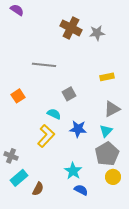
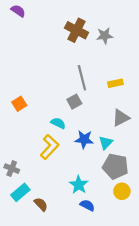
gray line: (44, 65) -> (82, 78), moved, turned 70
cyan triangle: (106, 131) -> (106, 143), moved
gray pentagon: (107, 154) -> (115, 166), turned -30
brown semicircle: (38, 189) -> (41, 204), turned -72

